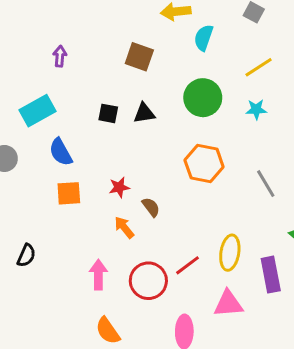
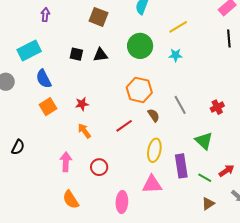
orange square: (69, 193) -> (48, 107), turned -30
brown semicircle: (151, 207) -> (154, 115), moved
red line: (187, 265) -> (124, 126), moved
red circle: (148, 281) -> (99, 167), size x0.7

